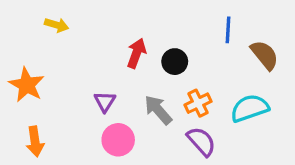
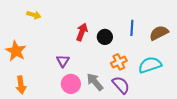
blue line: (228, 30) -> (132, 28), moved
brown semicircle: (265, 55) -> (159, 33), turned -78
gray arrow: (158, 110) -> (95, 82), moved

